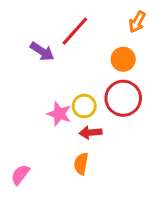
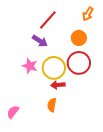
purple arrow: (42, 51) -> (40, 41), moved
yellow circle: (84, 106) -> (54, 68), size x1.5
pink star: (59, 114) -> (30, 66), moved

